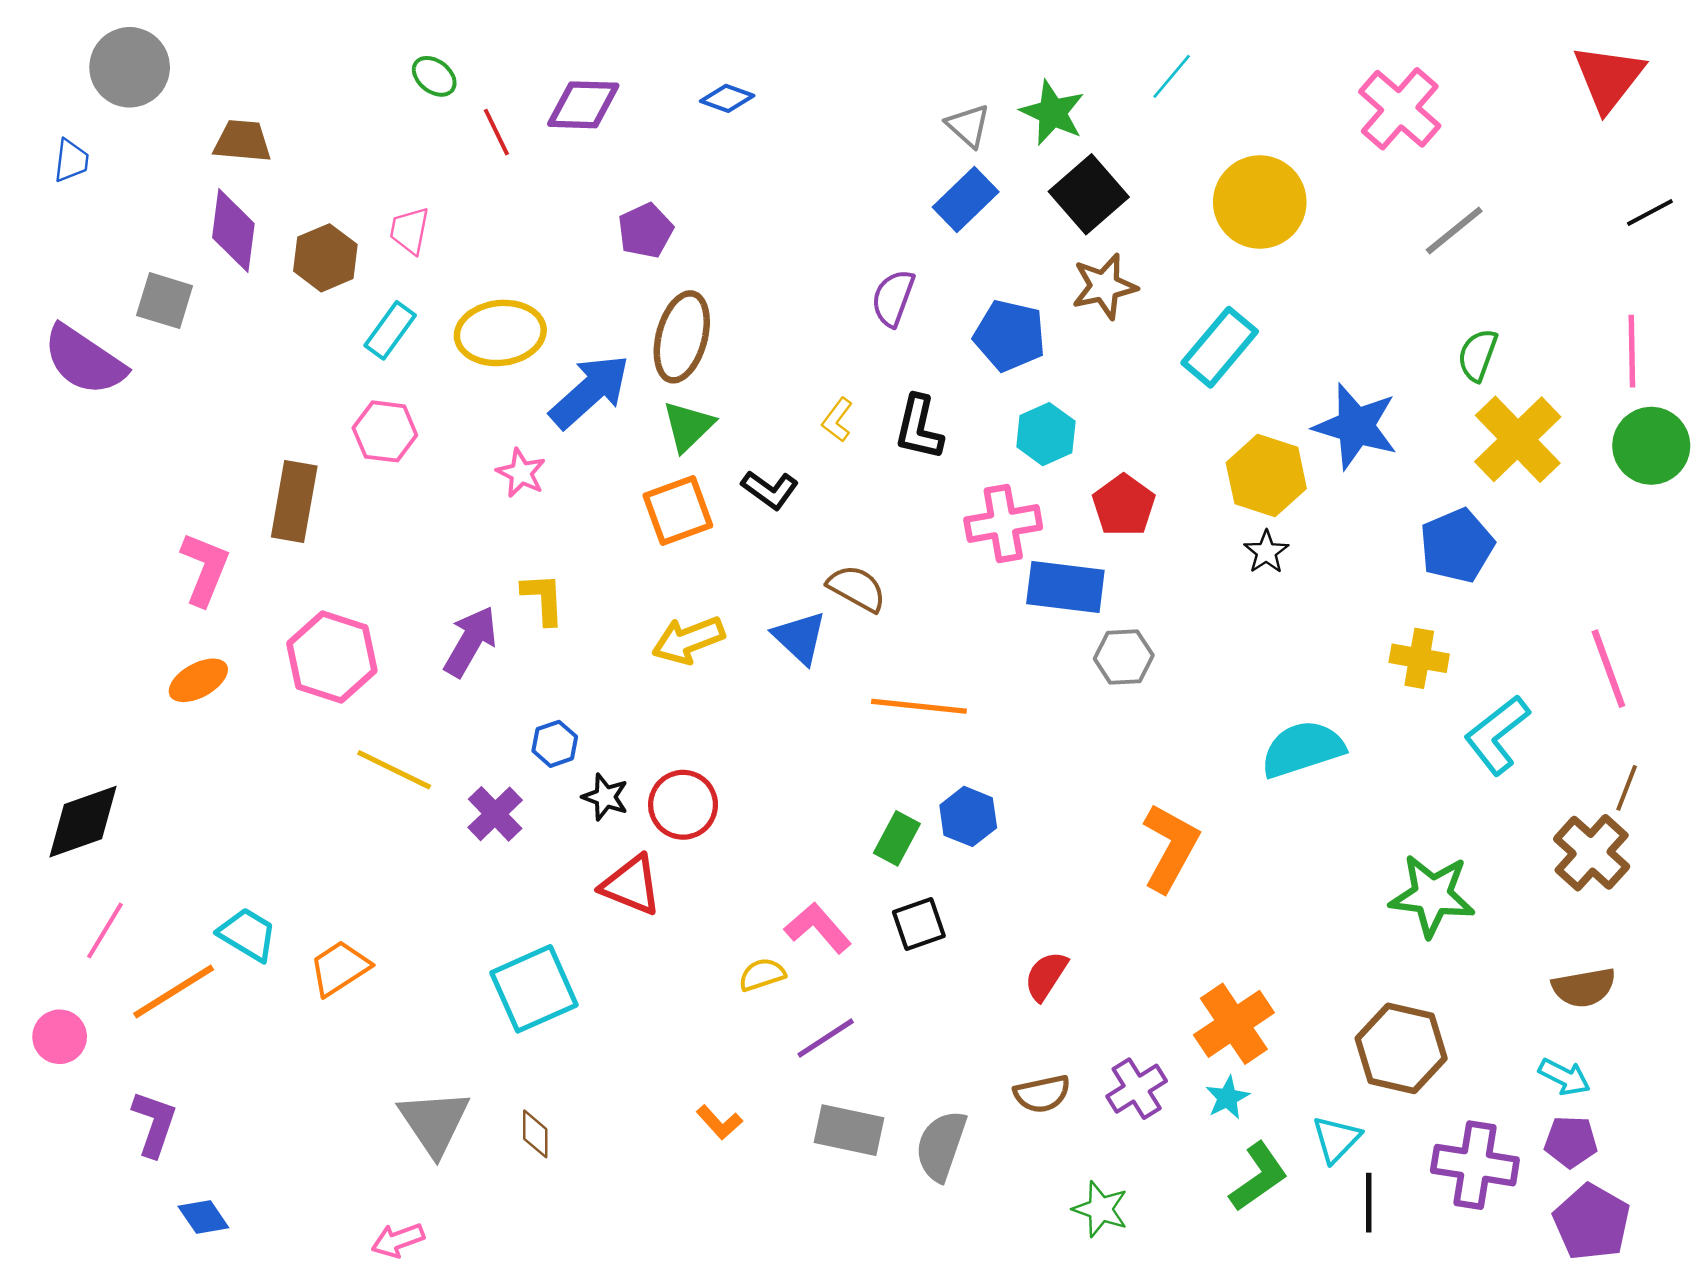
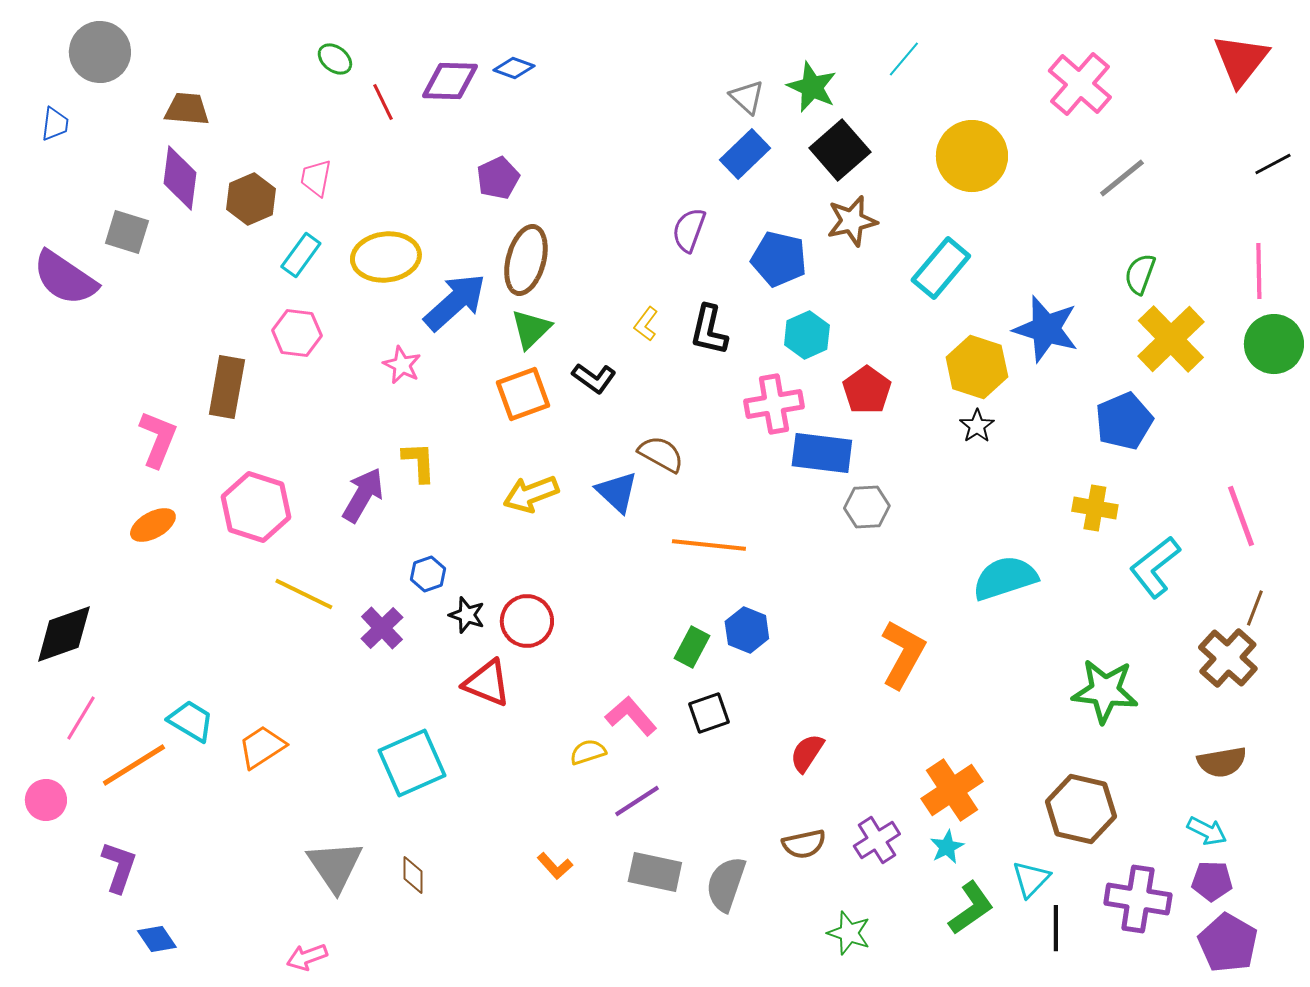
blue diamond: (727, 98) -> (514, 68), moved

